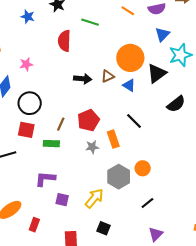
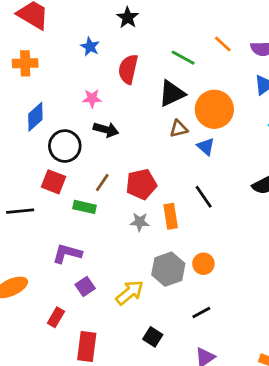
blue star: (28, 17) -> (90, 47), moved
green line: (90, 22) -> (183, 58), moved
pink star: (26, 64) -> (92, 98), moved
black triangle: (157, 73) -> (172, 93), moved
black arrow: (83, 79) -> (106, 130), moved
purple square: (62, 200) -> (85, 286), turned 32
red rectangle: (34, 225) -> (56, 317), moved
black square: (103, 228) -> (153, 337), moved

